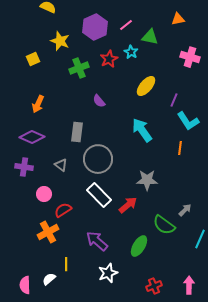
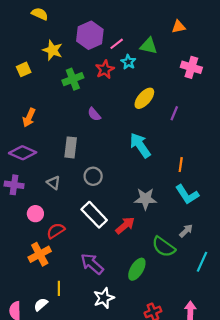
pink line: (126, 25) -> (117, 44), moved
cyan L-shape: (188, 121) -> (187, 194), moved
gray circle: (98, 159) -> (93, 176), size x0.6

